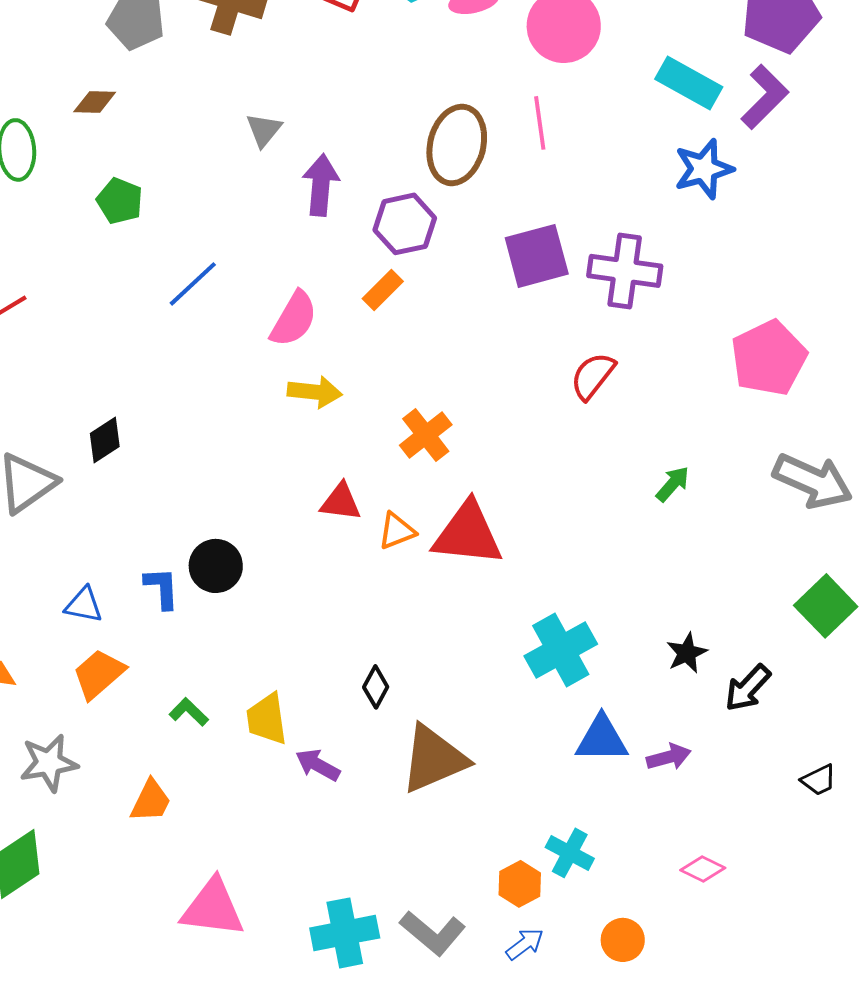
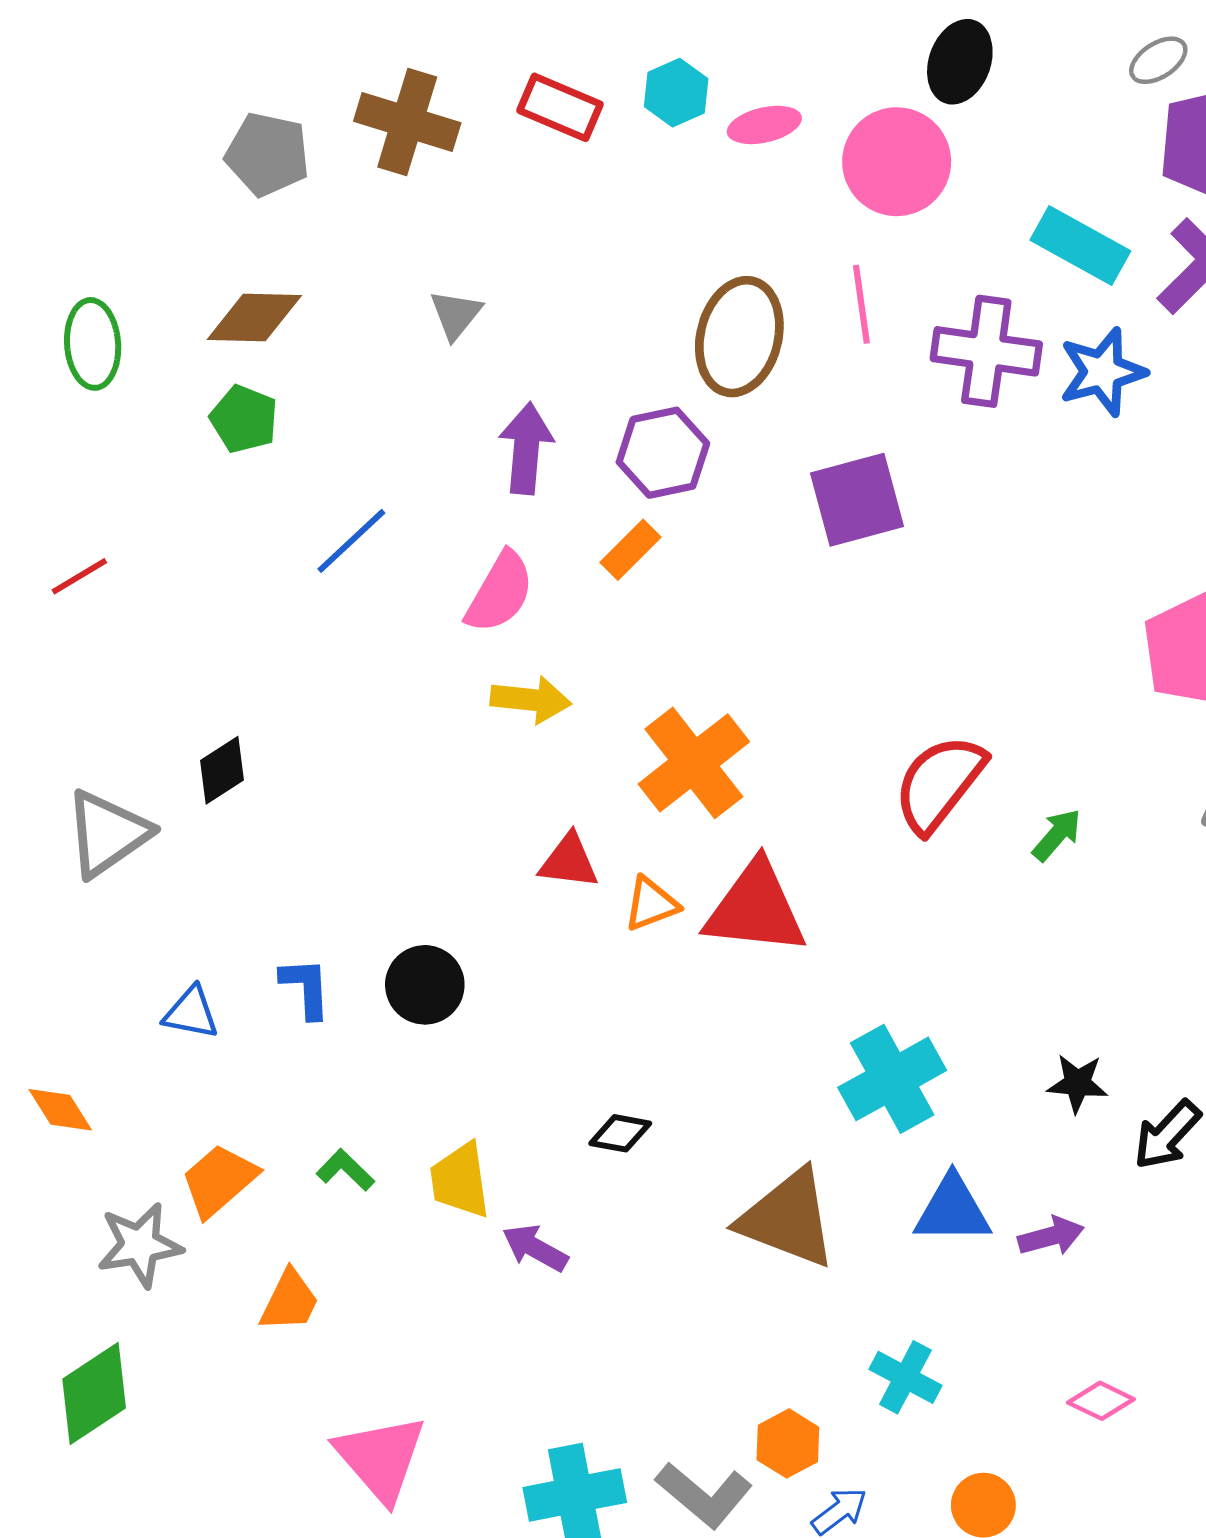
brown diamond: (95, 102) -> (254, 318), moved, size x1.5
purple arrow: (321, 185) -> (526, 448), moved
purple cross: (625, 271) -> (986, 351), moved
red semicircle: (593, 376) -> (939, 783), moved, size x1.4
orange cross: (426, 435) -> (694, 763), size x1.4
black circle: (216, 566) -> (425, 985), moved
black star: (687, 653) -> (1077, 1083), turned 30
orange trapezoid: (99, 674) -> (219, 1180), moved
black diamond: (376, 687) -> (620, 1133), turned 72
brown triangle: (434, 759) -> (788, 1219), moved, turned 44
orange hexagon: (520, 884) -> (788, 1443), moved
pink triangle: (213, 908) -> (381, 1458), turned 42

